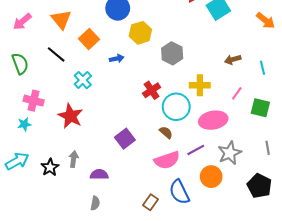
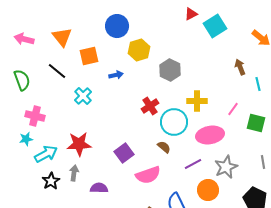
pink arrow: (22, 22) -> (24, 39), turned 54
orange square: (89, 39) -> (89, 56), turned 30
brown arrow: (233, 60) -> (240, 67), moved, turned 84
red star: (70, 116) -> (79, 144), moved, turned -30
pink semicircle: (167, 160) -> (148, 175), moved
cyan arrow: (17, 161) -> (46, 154), moved

